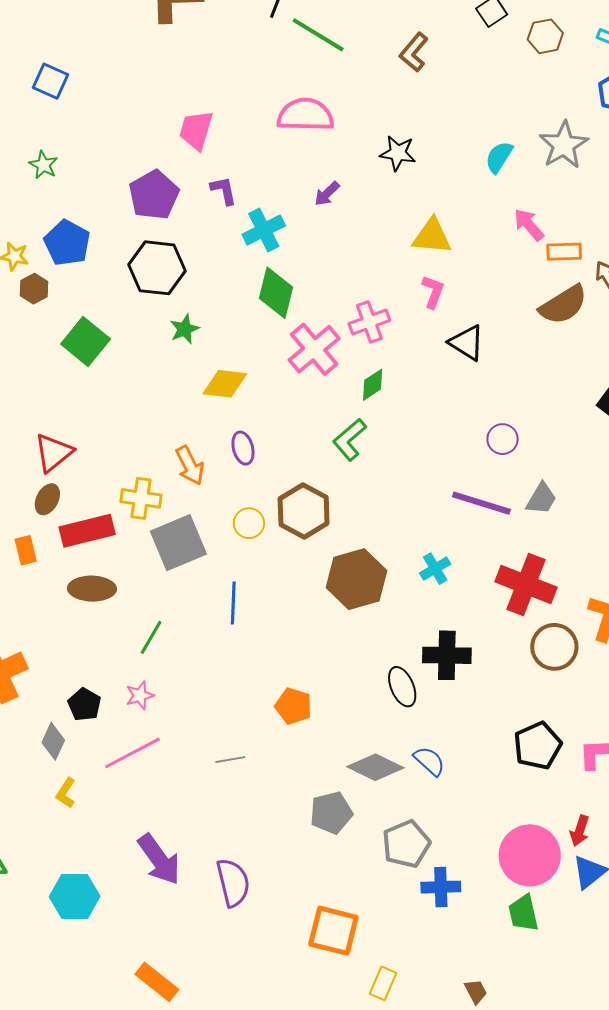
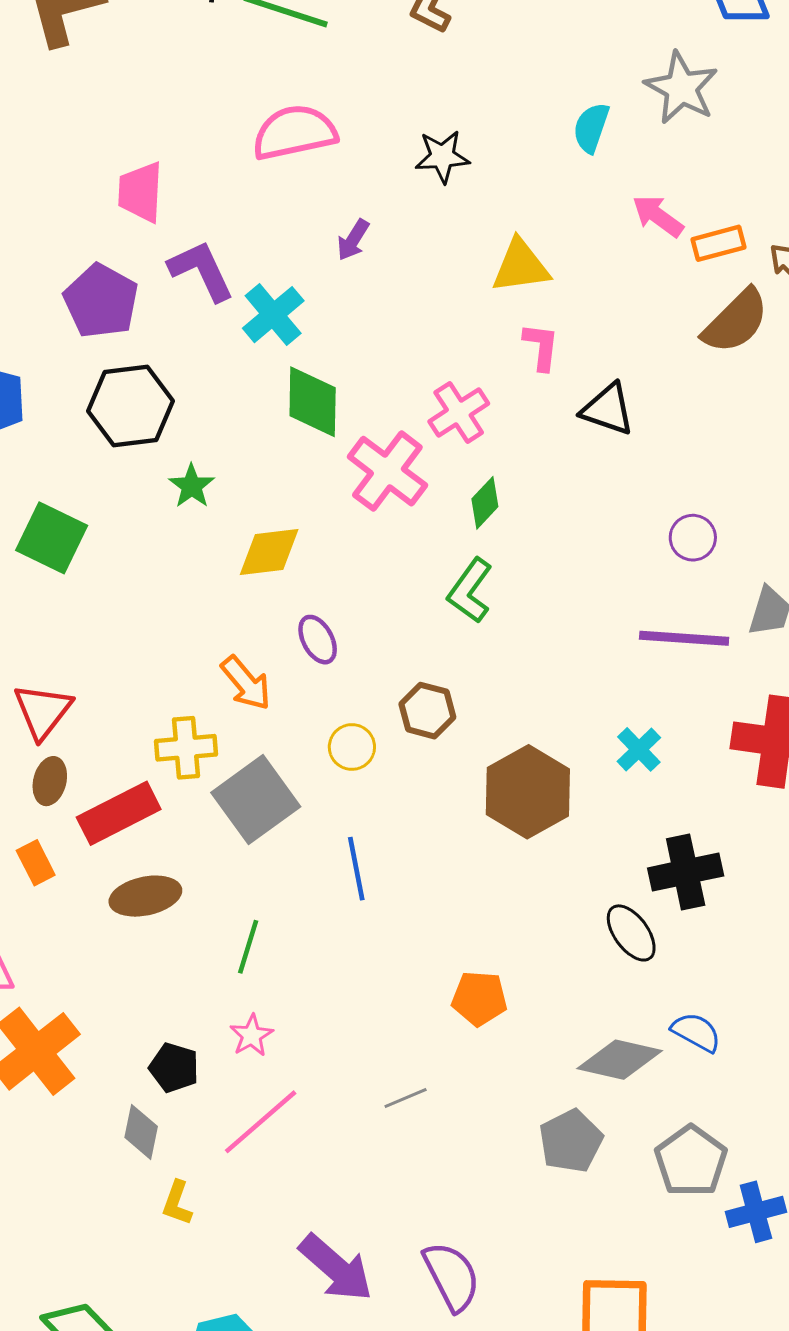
purple L-shape: (224, 191) -> (201, 271), size x1.5
brown hexagon: (304, 511) -> (427, 711), size x0.7

